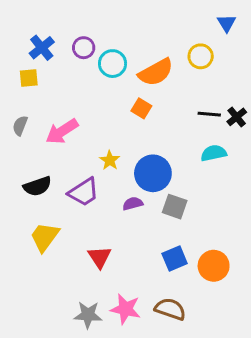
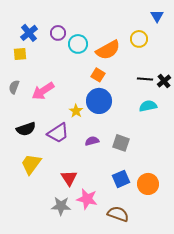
blue circle: (153, 173) -> (99, 101), moved
pink star: (126, 309) -> (87, 199), moved
gray star: (88, 315) -> (61, 206), moved

